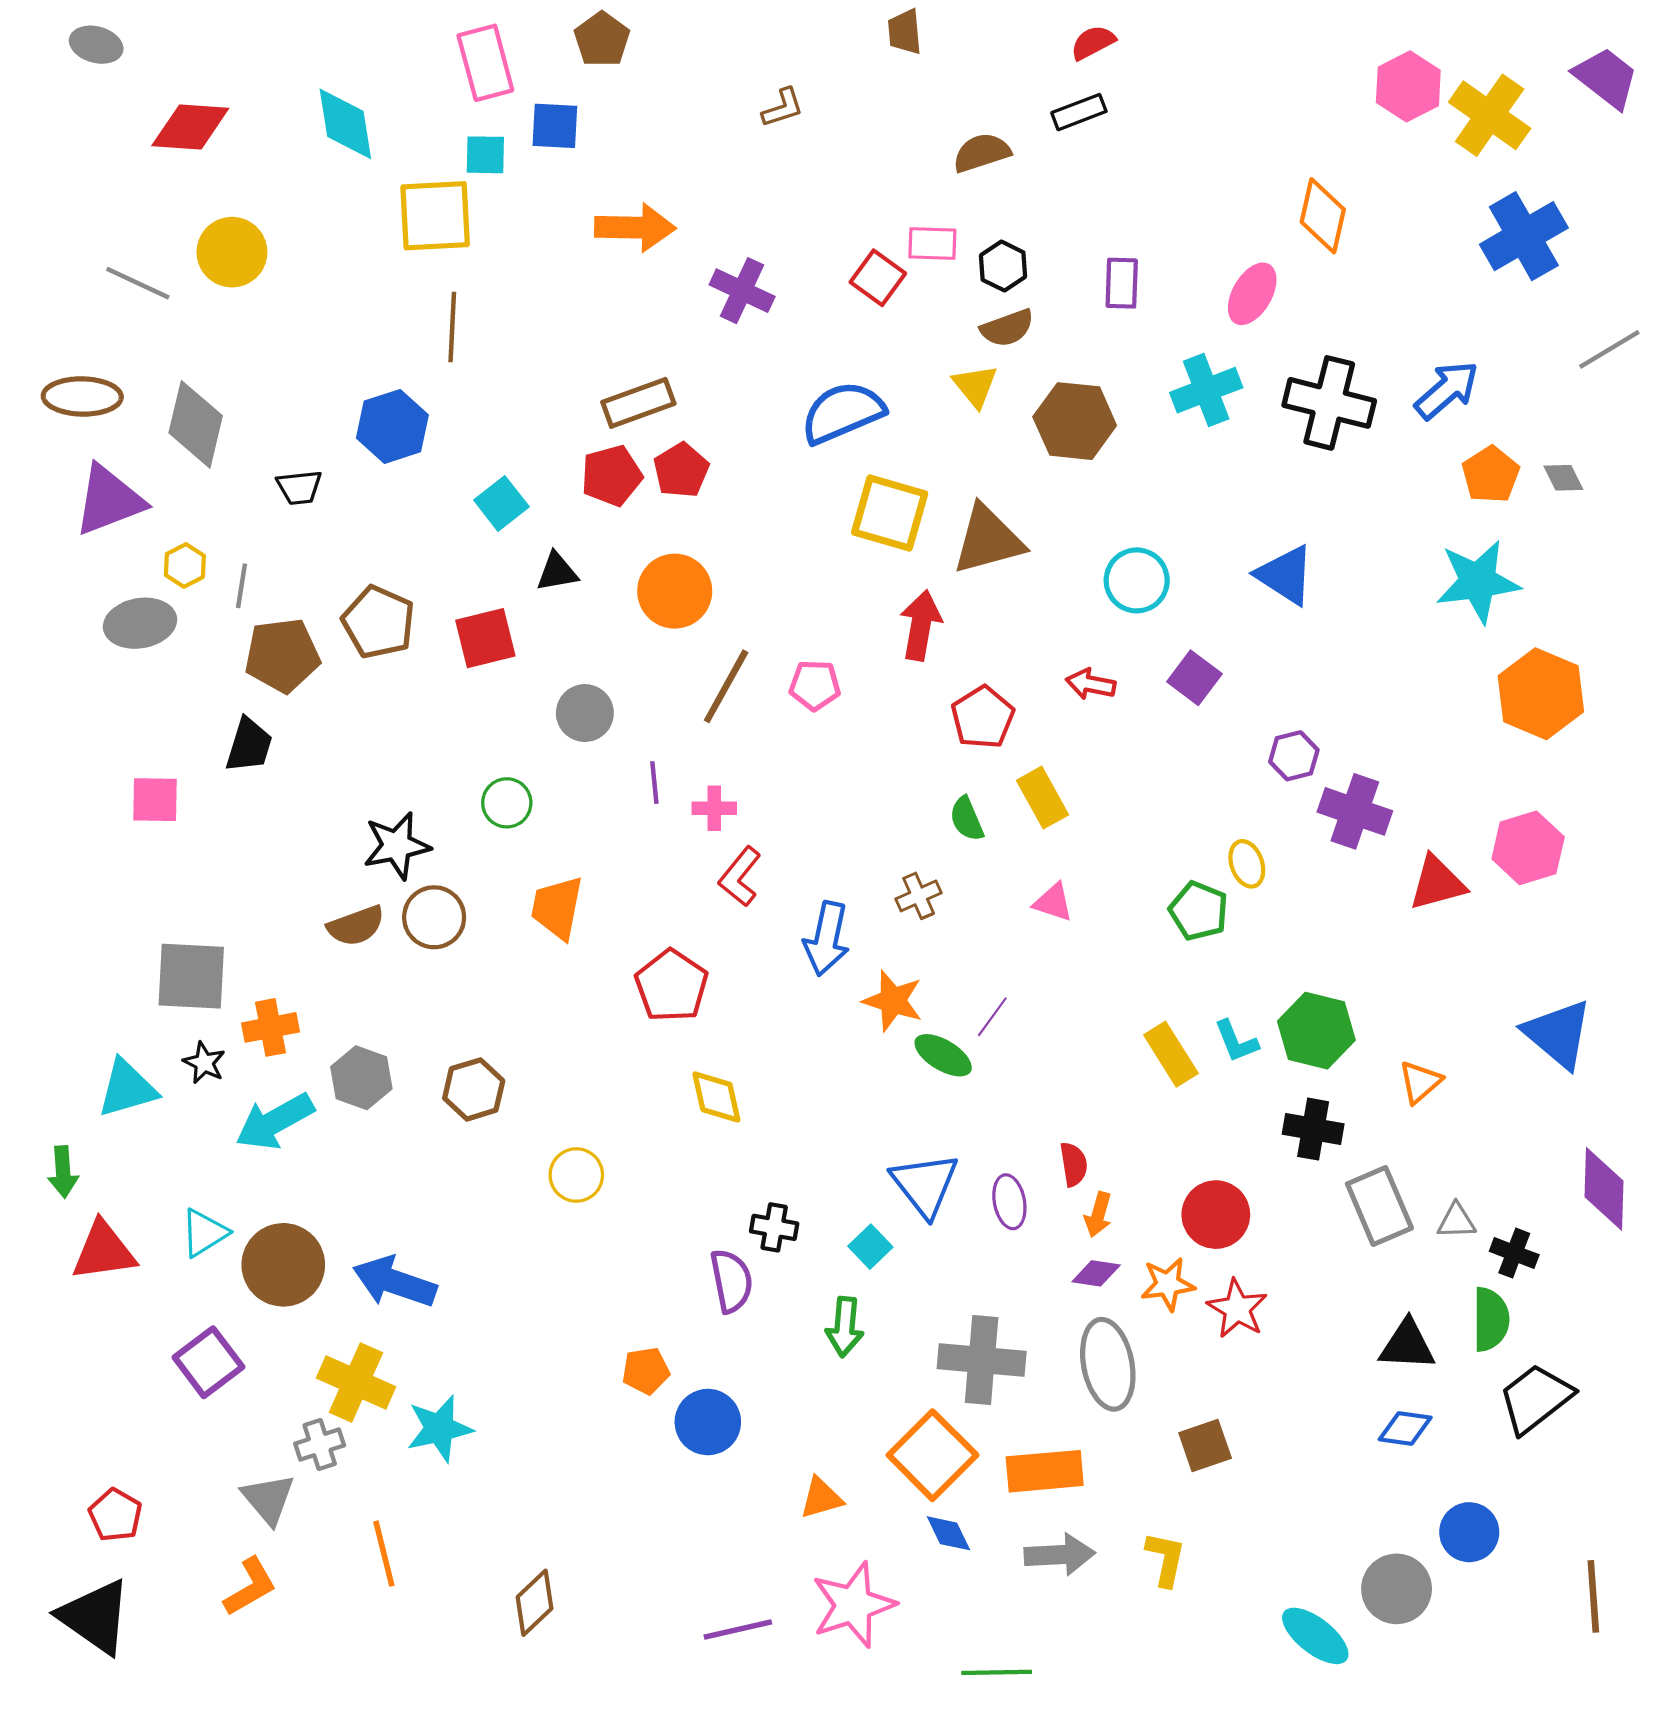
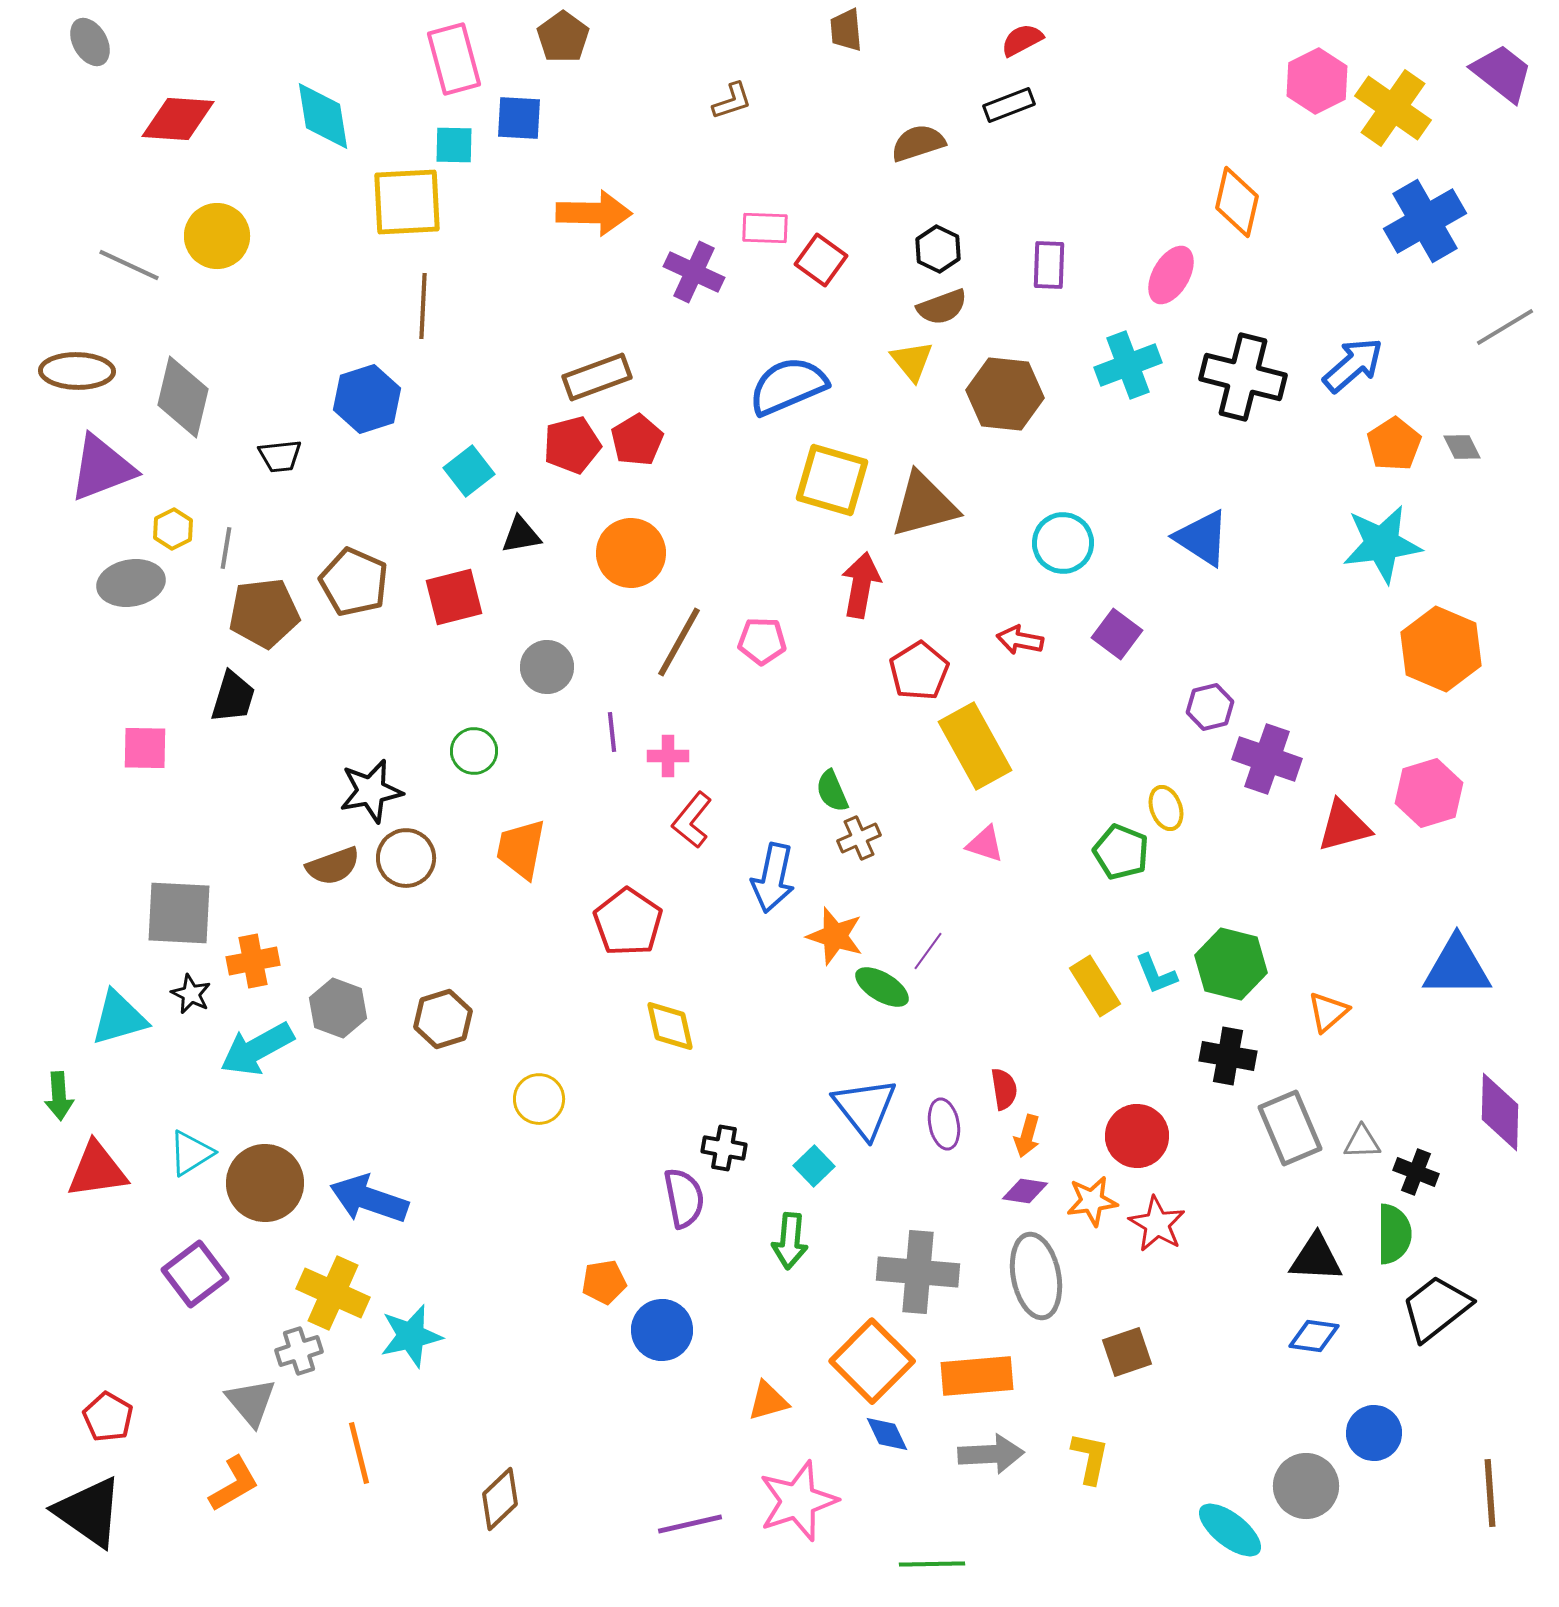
gray ellipse: (96, 45) -> (90, 42), turned 45
pink rectangle: (932, 244) -> (765, 228), moved
yellow rectangle: (1043, 798) -> (975, 746), size x1.5
green semicircle: (967, 819) -> (832, 791), moved
blue triangle: (1558, 1034) -> (1457, 967), turned -40

